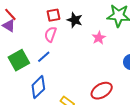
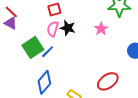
black star: (75, 20) -> (68, 28), moved
green square: (19, 60) -> (33, 47), moved

